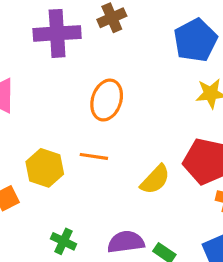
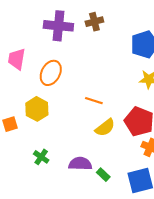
orange ellipse: (107, 100) -> (51, 73), moved
orange line: (94, 156) -> (94, 101), moved

